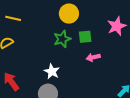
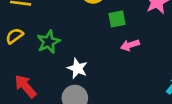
green star: (62, 39) -> (48, 42), moved

